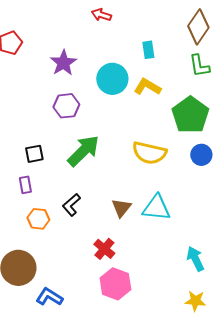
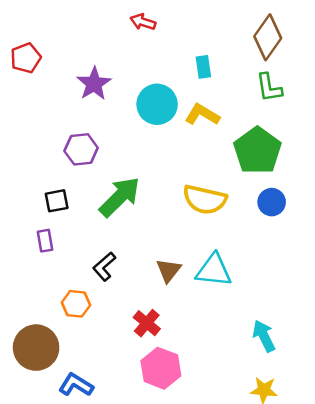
purple hexagon: (66, 106) -> (81, 149), moved
orange hexagon: (38, 219) -> (76, 304), moved

